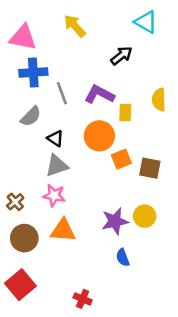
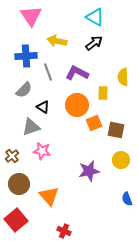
cyan triangle: (146, 22) -> (95, 17), moved
yellow arrow: (75, 26) -> (57, 41), moved, turned -36
pink triangle: (23, 38) -> (31, 16), moved, turned 45
yellow rectangle: (125, 113) -> (103, 93), moved
gray triangle: (57, 166) -> (31, 127), moved
yellow circle: (145, 216) -> (121, 160), moved
orange triangle: (63, 230) -> (49, 196), moved, turned 45
blue semicircle: (123, 257) -> (127, 199), moved

